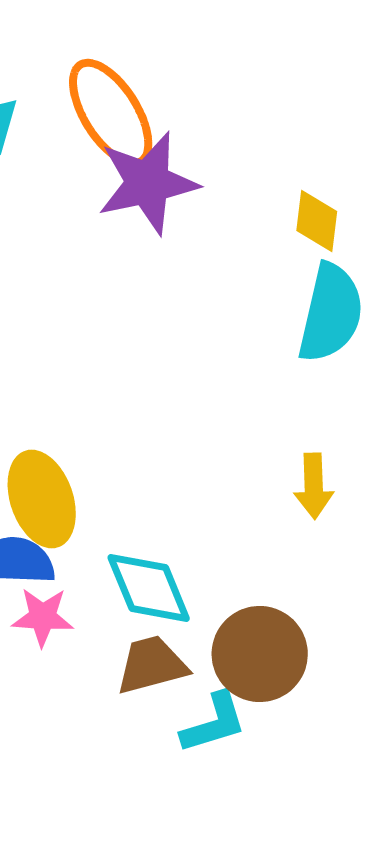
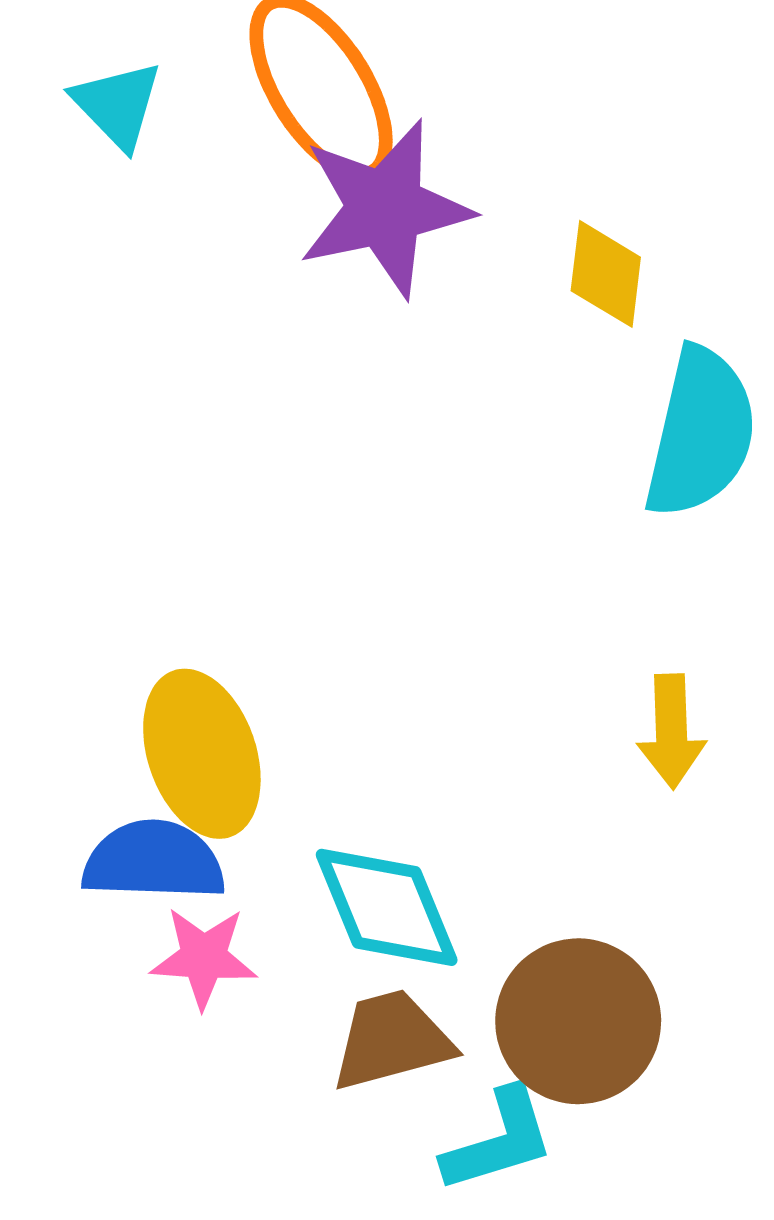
yellow diamond: (317, 221) -> (606, 274), moved

